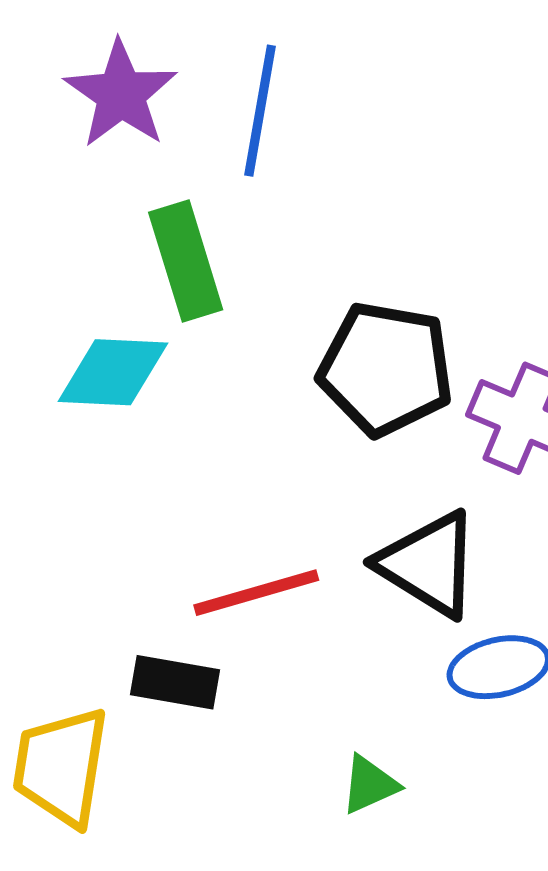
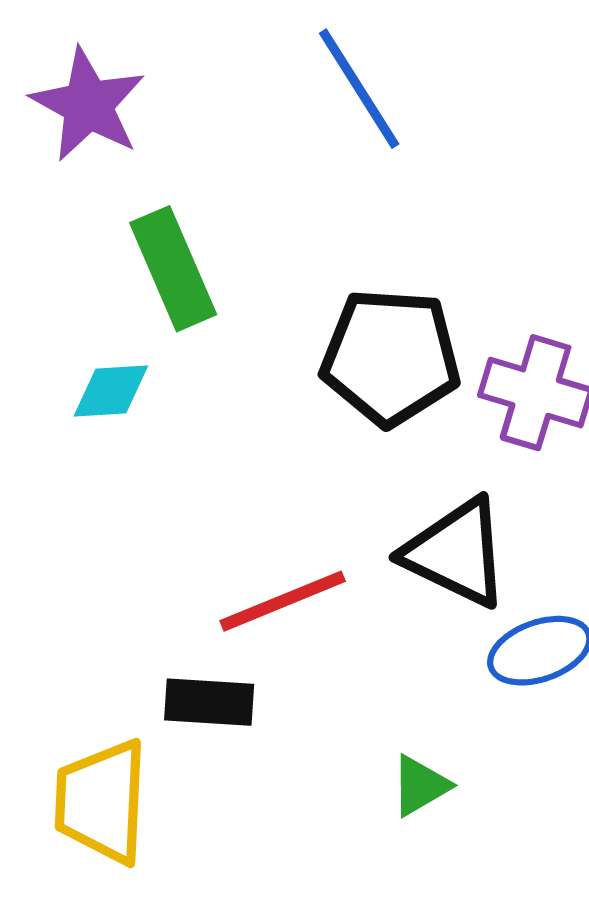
blue line: (260, 111) -> (359, 89), moved, turned -36
cyan diamond: (113, 372) -> (111, 391), size x0.7

